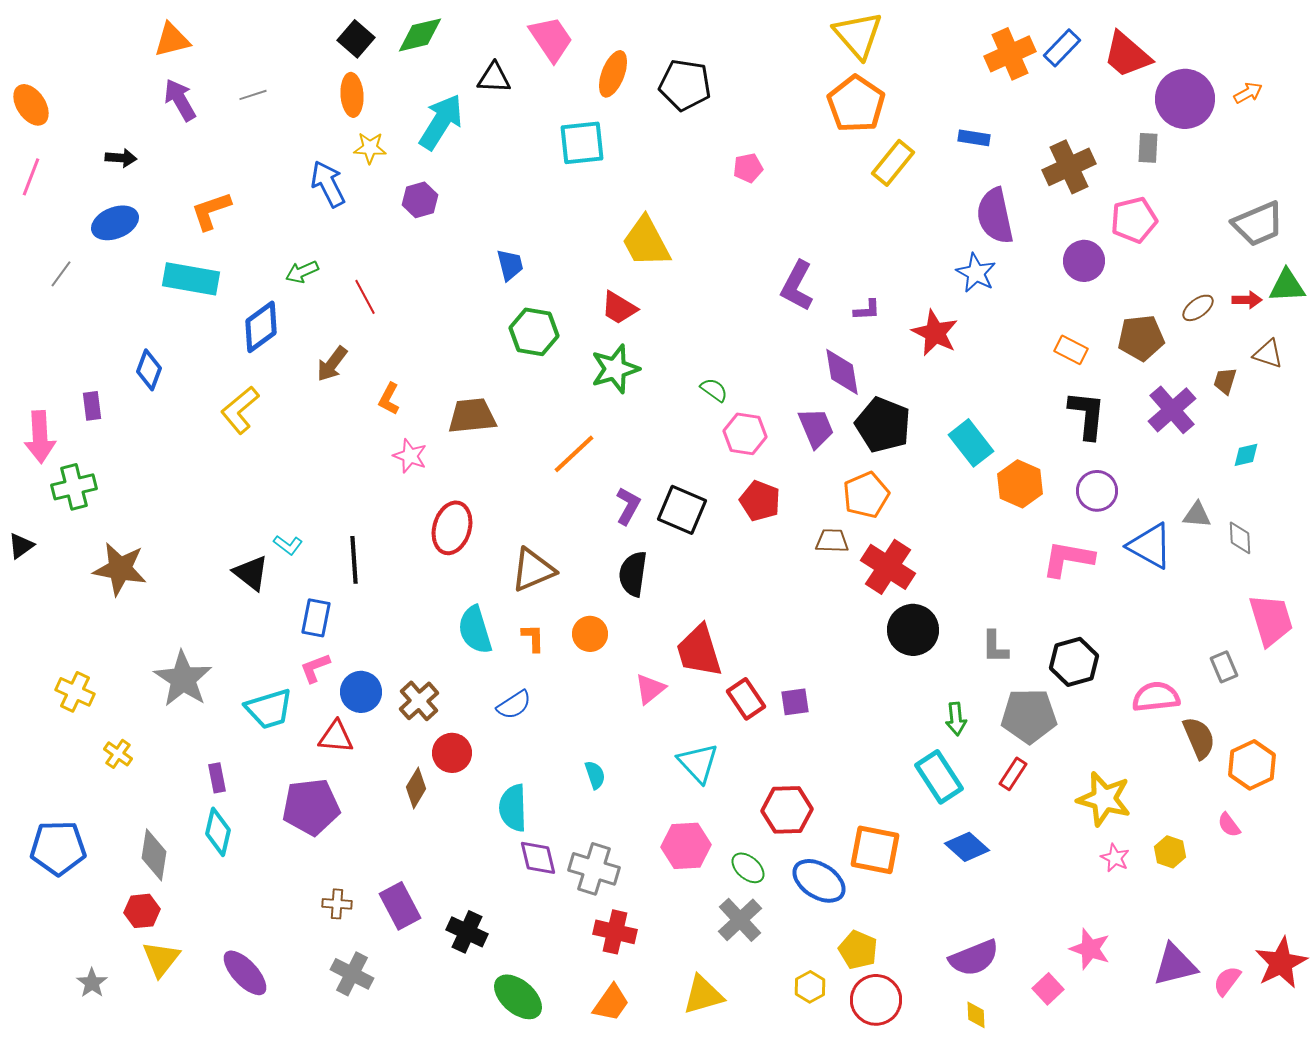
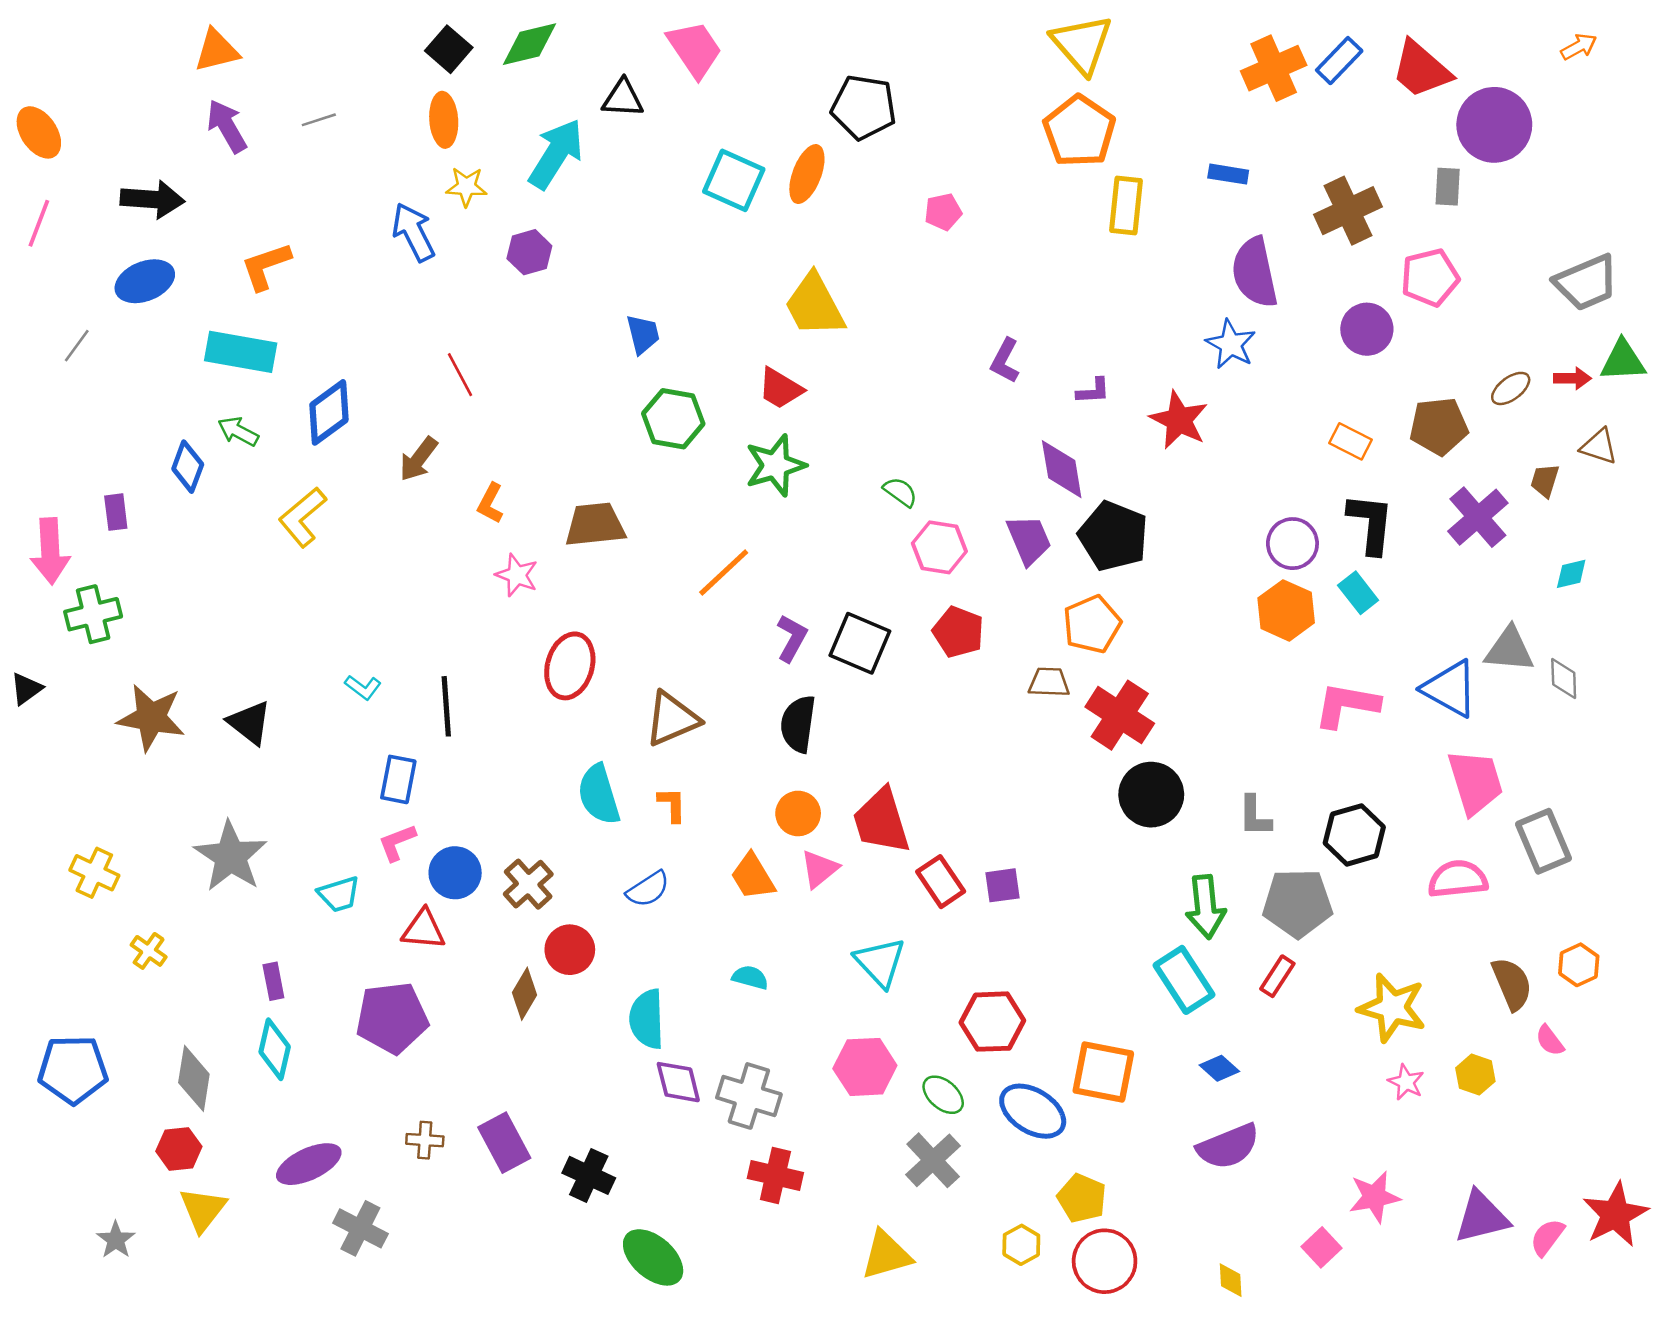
orange ellipse: (613, 74) -> (807, 174), moved
orange arrow: (1248, 93) -> (1579, 47), moved
cyan square: (582, 143) -> (734, 180), turned 30
black arrow: (121, 158) -> (152, 199), size x1.6
yellow rectangle: (893, 163) -> (1126, 206), turned -33
green arrow: (302, 272) -> (238, 431), moved, turned 52
purple L-shape: (797, 286) -> (1005, 361), size x0.7
cyan rectangle: (971, 443) -> (1358, 593), moved, size x0.7
purple circle: (1097, 491) -> (1292, 544), moved
gray triangle: (1197, 515) -> (1509, 650), size x1.4
black triangle: (251, 573) -> (249, 723), moved
pink trapezoid: (1271, 620) -> (1475, 782), moved
orange circle: (590, 634) -> (798, 813), moved
gray rectangle: (1224, 667) -> (1543, 841), size x1.6
cyan trapezoid: (269, 709) -> (339, 894), size x0.7
green arrow: (956, 719) -> (1205, 907), size x1.5
brown semicircle: (1199, 738) -> (1512, 984), moved
orange hexagon: (1252, 765) -> (1579, 965), size x0.7
cyan semicircle: (595, 775) -> (750, 977), turned -56
blue diamond: (967, 847) -> (1219, 1068), size x0.7
pink star: (1090, 949) -> (1374, 1197), turned -30
purple semicircle: (974, 958) -> (1228, 1146), moved
purple ellipse: (245, 973) -> (309, 1164), moved, turned -72
gray cross: (352, 974) -> (360, 1228), moved
orange trapezoid: (611, 1003) -> (753, 877), moved, turned 114

